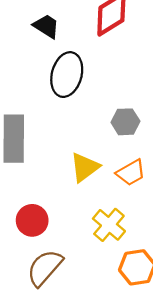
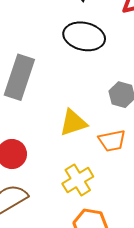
black ellipse: (67, 75) -> (84, 36), turned 69

